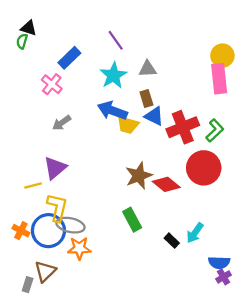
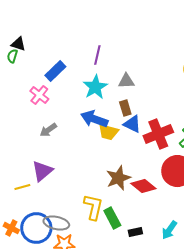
purple line: (116, 40) -> (97, 55), turned 48
yellow L-shape: (57, 208) -> (93, 207), moved
black rectangle: (172, 241) -> (135, 232), moved, turned -56

